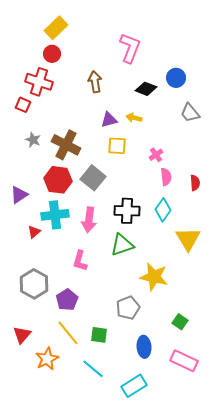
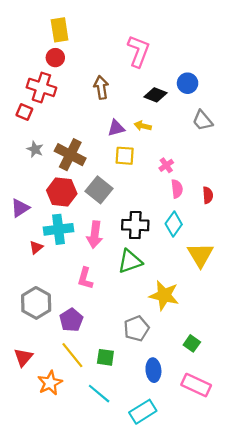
yellow rectangle: (56, 28) -> (60, 30), turned -55

